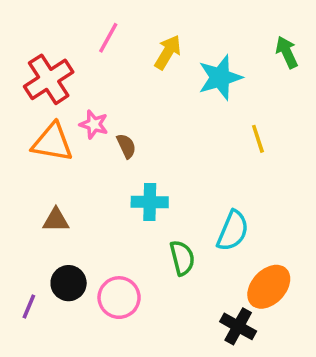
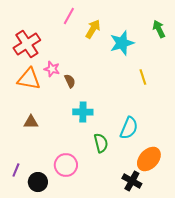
pink line: (108, 38) -> (69, 16), moved
black circle: (69, 283) -> (38, 182), moved

